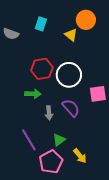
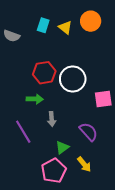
yellow triangle: (71, 35) -> (65, 27), moved
purple semicircle: (71, 108) -> (88, 132), moved
purple line: (29, 140) -> (23, 132), moved

